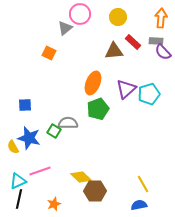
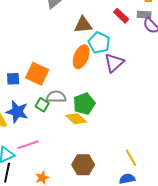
brown triangle: (114, 51) -> (83, 25), moved
orange square: (49, 53) -> (37, 74), moved, size x1.6
cyan pentagon: (149, 94) -> (99, 43), moved, turned -30
green pentagon: (98, 109) -> (84, 104), moved
yellow diamond: (81, 177) -> (76, 119), moved

